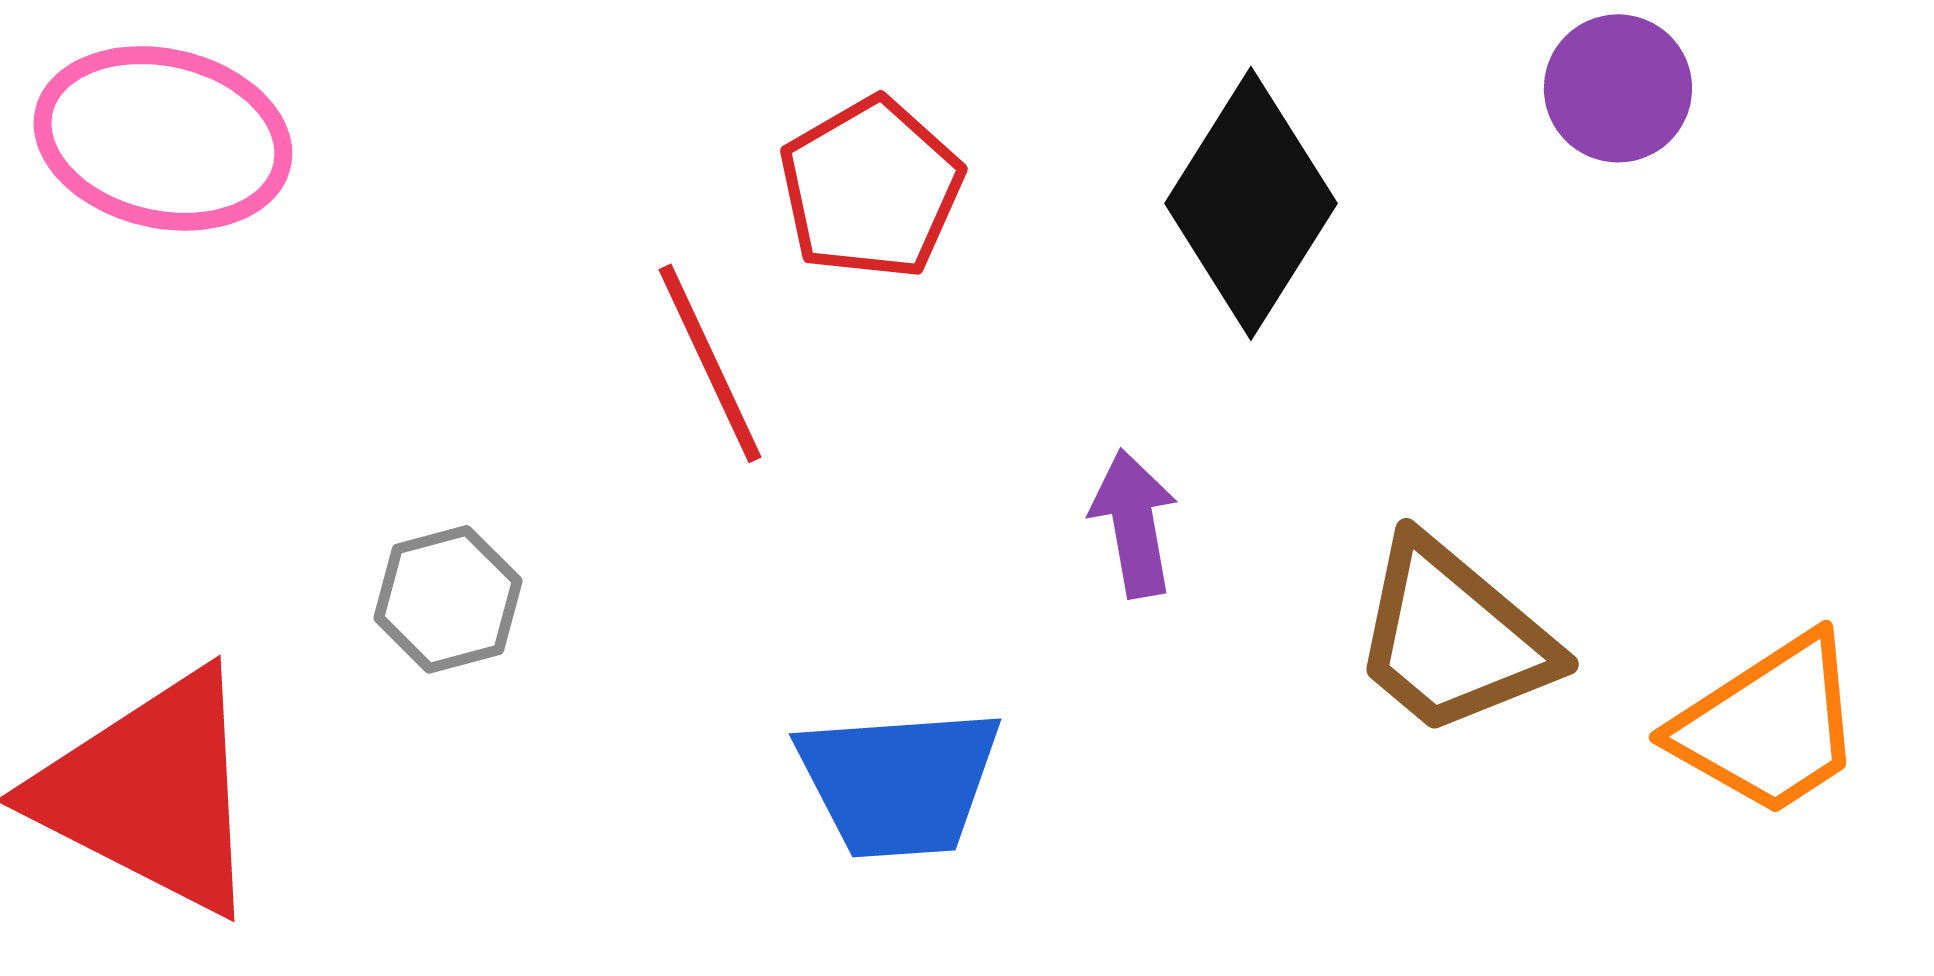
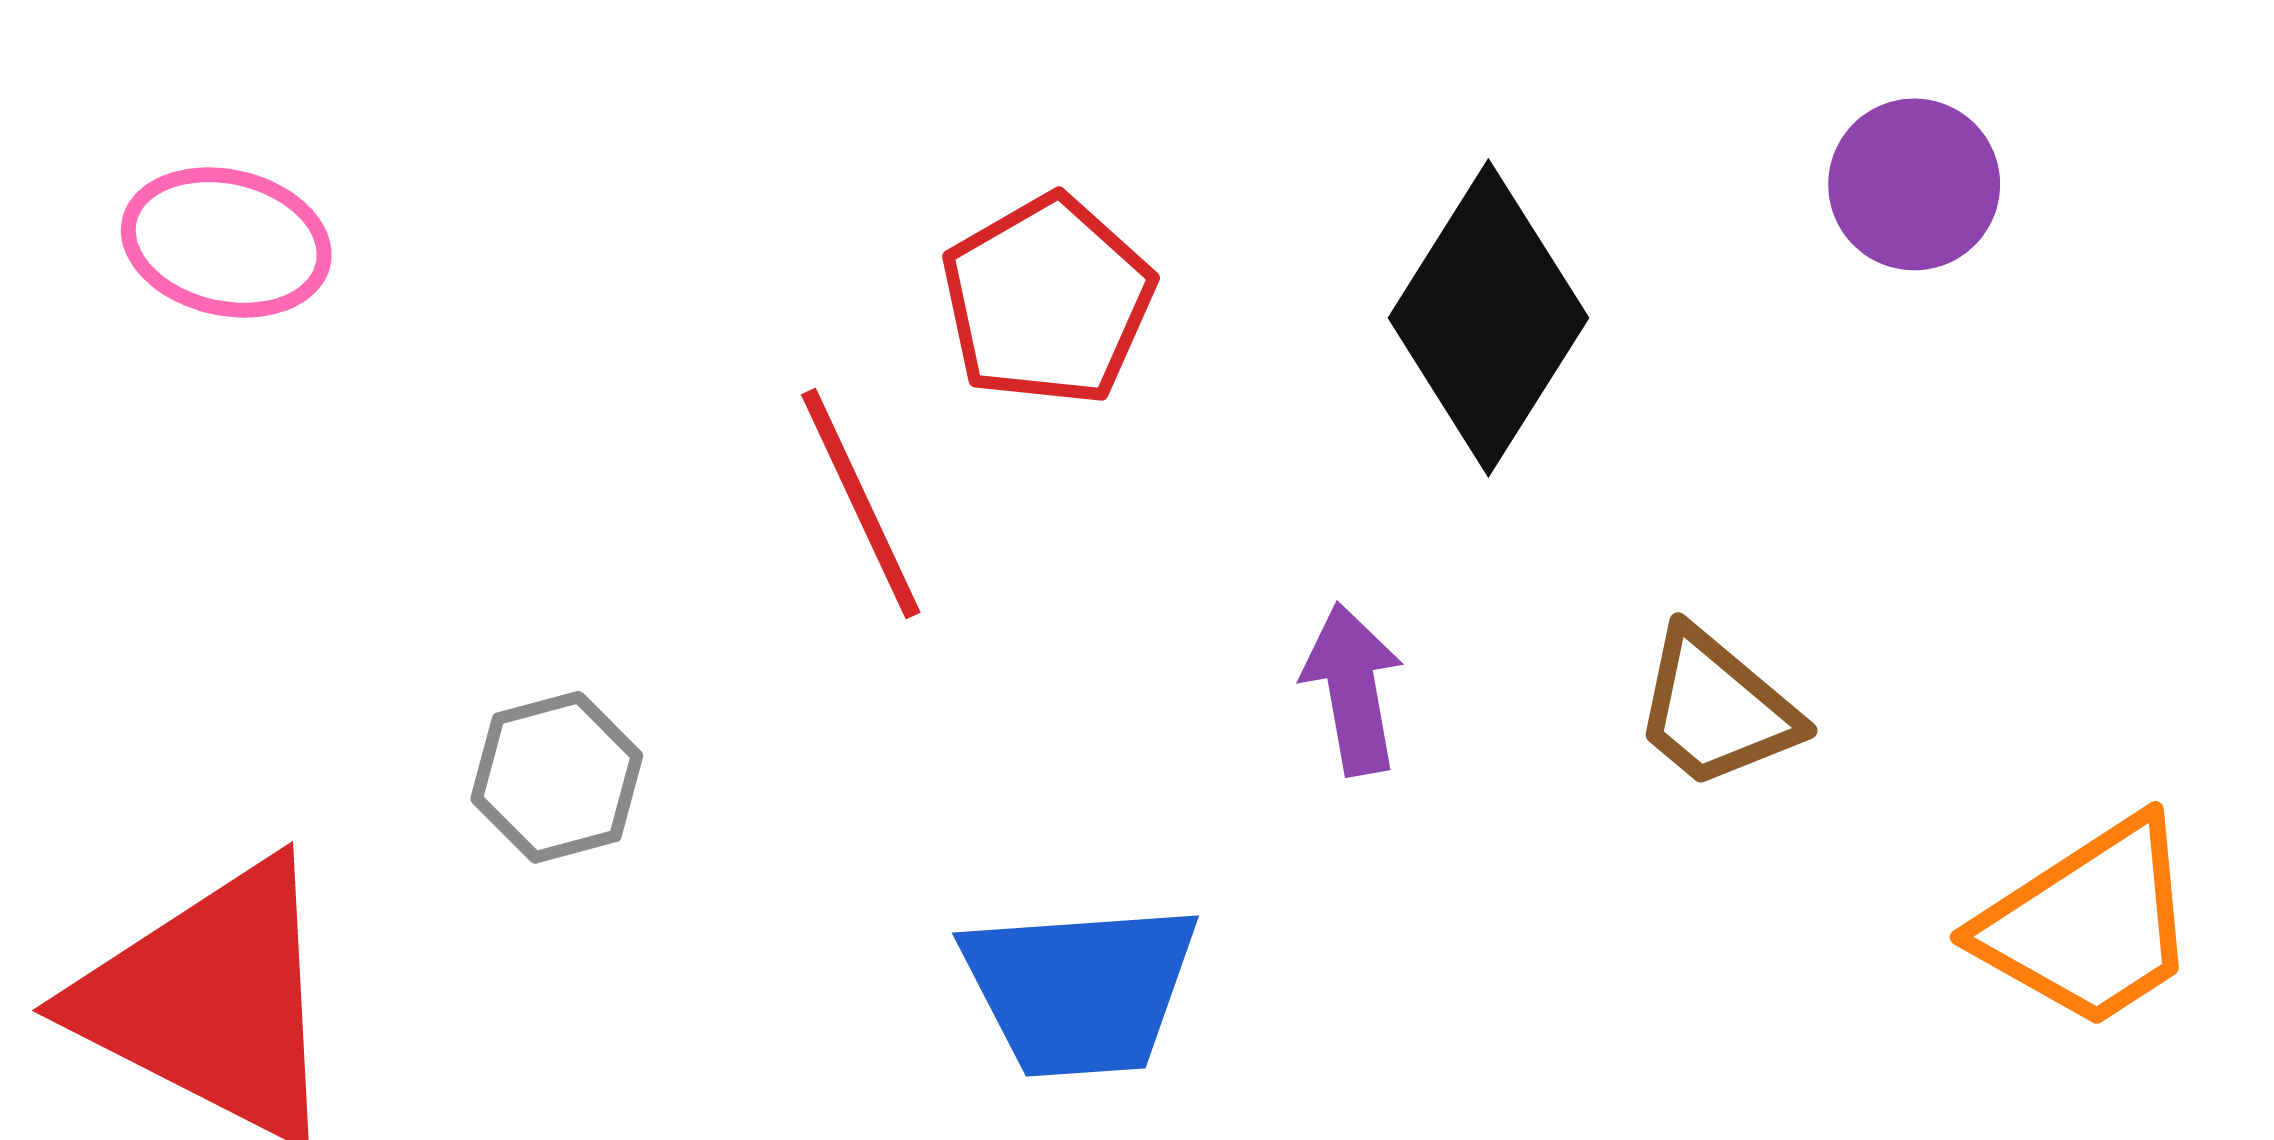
pink ellipse: (163, 138) -> (226, 242), size x0.7
brown trapezoid: (1453, 637) -> (1716, 709), moved, size x0.7

